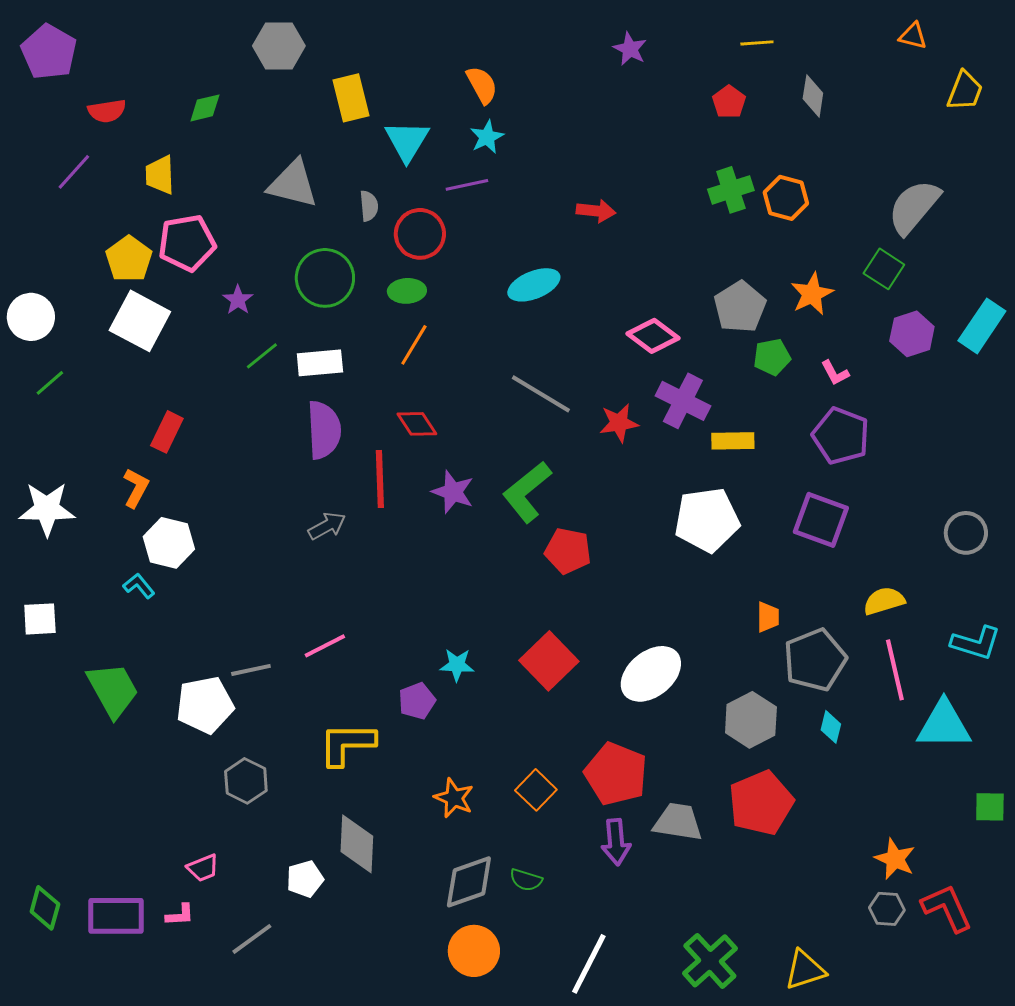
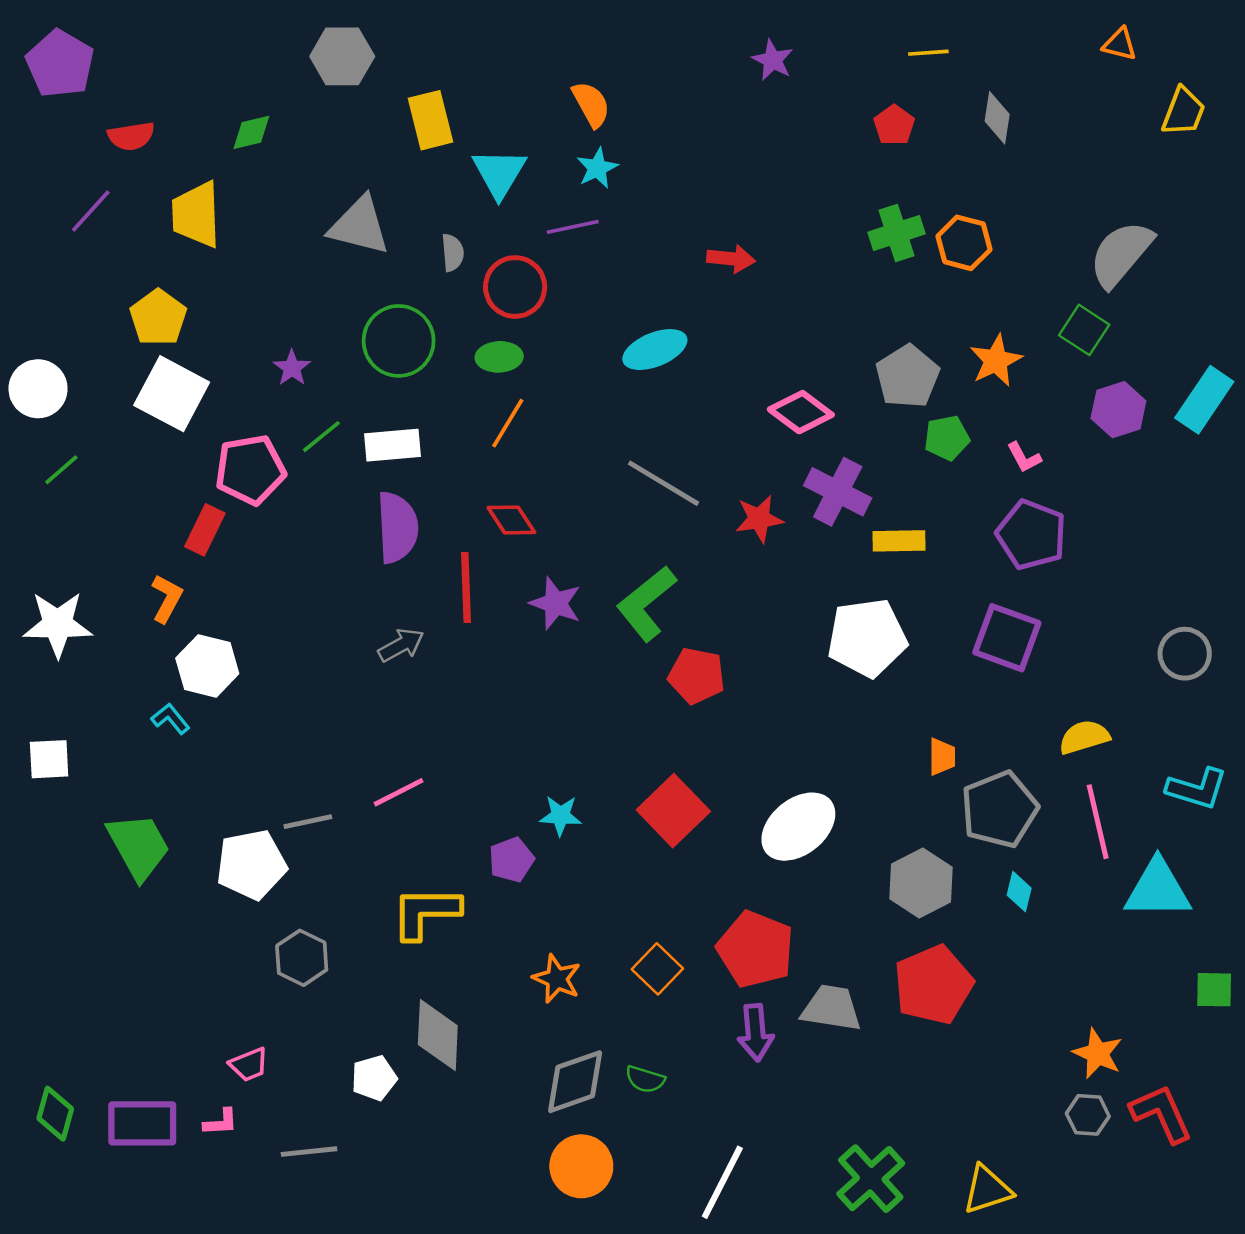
yellow trapezoid: (160, 175) -> (196, 215), size x1.4
pink pentagon: (187, 243) -> (250, 470), moved
gray line: (252, 939) -> (309, 1152), turned 30

